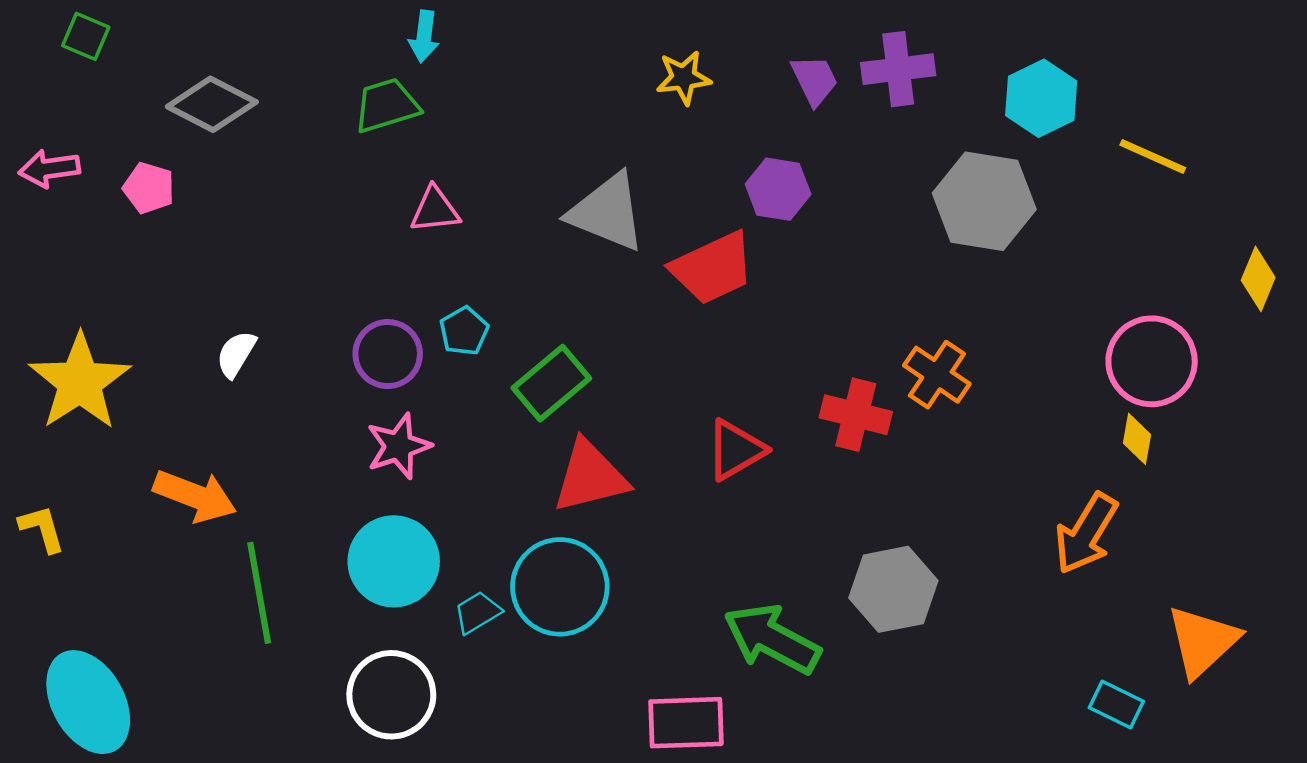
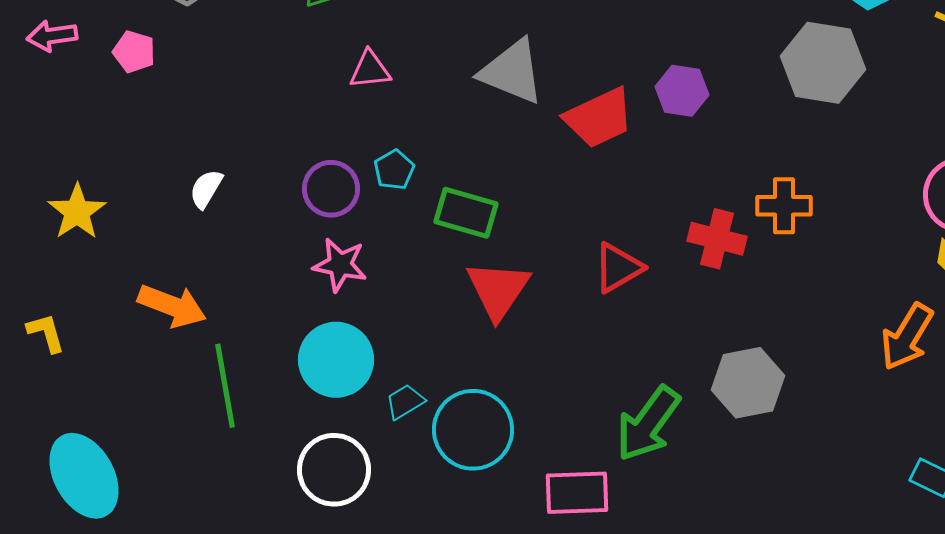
purple hexagon: (778, 189) -> (682, 91), moved
orange cross: (937, 375) -> (784, 206), turned -34
yellow star: (80, 382) -> (77, 212), size x0.7
green rectangle: (551, 383) -> (466, 213), turned 56
pink star: (399, 446) -> (340, 265), turned 30
red triangle: (590, 477) -> (498, 290), turned -42
cyan circle: (560, 587) -> (473, 430), moved
green arrow: (772, 639) -> (648, 424), turned -82

